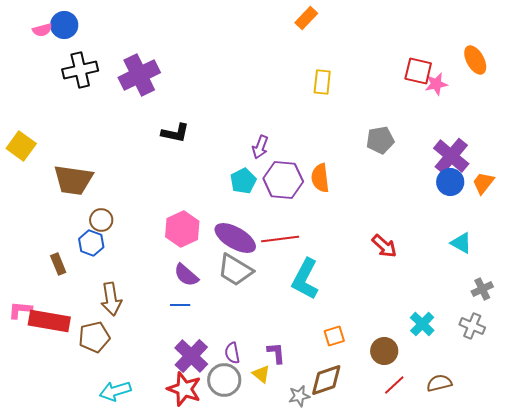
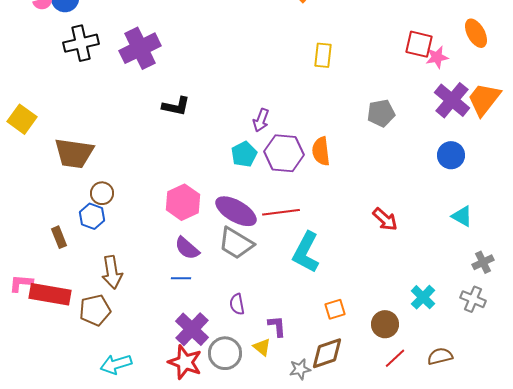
purple cross: (451, 156) -> (452, 100), moved
orange trapezoid: (483, 183) -> (484, 99), moved, size x1.5
purple semicircle: (232, 353) -> (237, 304), moved

